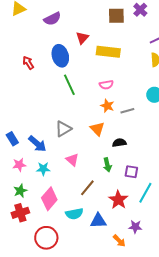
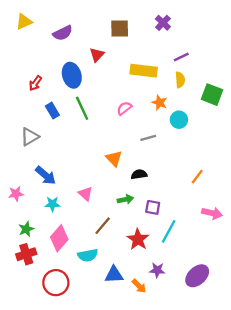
brown square: (116, 16) -> (120, 28), moved
yellow rectangle: (108, 52) -> (144, 71), moved
red arrow: (28, 63) -> (35, 83), turned -112
pink semicircle: (106, 85) -> (124, 108), turned 152
orange star: (107, 106) -> (160, 103), moved
gray triangle: (63, 129) -> (30, 137), moved
blue rectangle: (12, 139) -> (52, 111), moved
pink star: (19, 165) -> (16, 194), moved
green arrow: (107, 165) -> (125, 199), turned -88
blue triangle: (98, 221) -> (114, 275), moved

